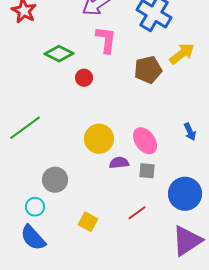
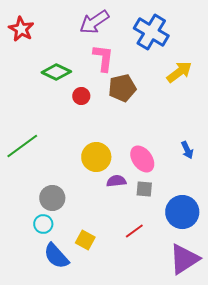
brown pentagon: (148, 70) -> (122, 88), moved
cyan circle: (35, 207) -> (43, 224), moved
blue semicircle: (33, 238) -> (56, 256), moved

